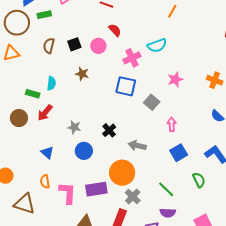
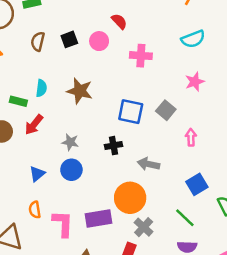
cyan semicircle: (157, 45) -> (193, 39), moved
pink cross: (132, 58) -> (141, 56), turned 30
brown star: (82, 74) -> (80, 91), moved, size x1.5
blue square: (126, 86) -> (131, 112), moved
black cross: (109, 130) -> (114, 146), turned 32
blue circle: (84, 151) -> (71, 170), moved
blue triangle: (47, 153) -> (37, 174), turned 40
blue square: (179, 153) -> (197, 184), moved

